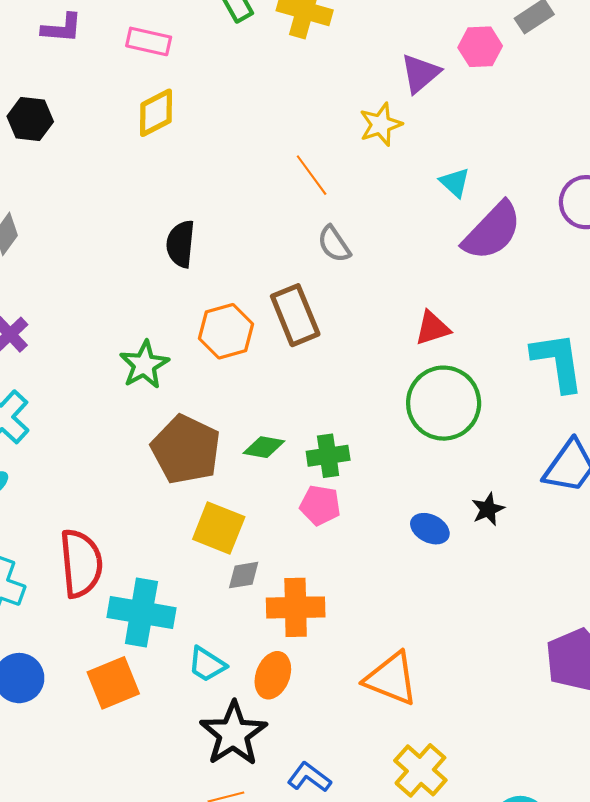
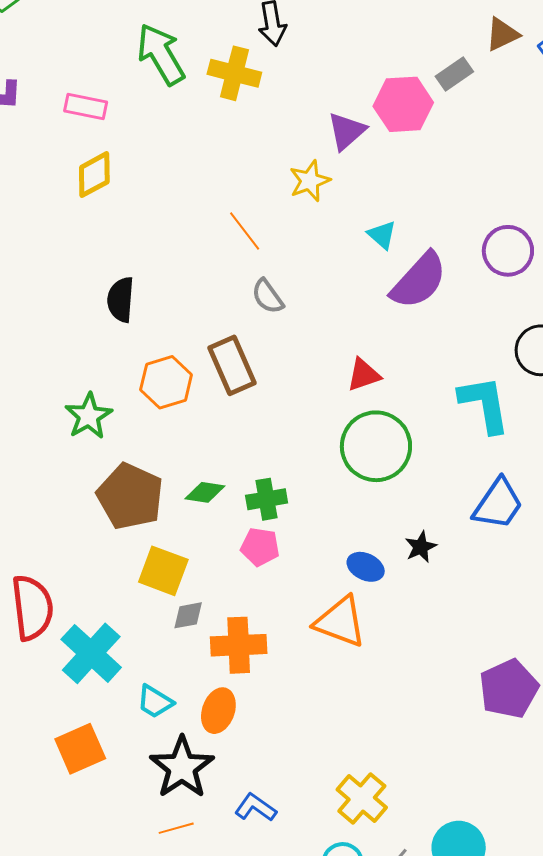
pink hexagon: (480, 47) -> (403, 104), size x1.4
cyan cross: (141, 613) -> (91, 653), turned 34
orange triangle: (391, 679) -> (340, 622), moved
orange square: (113, 683) -> (80, 749), moved

